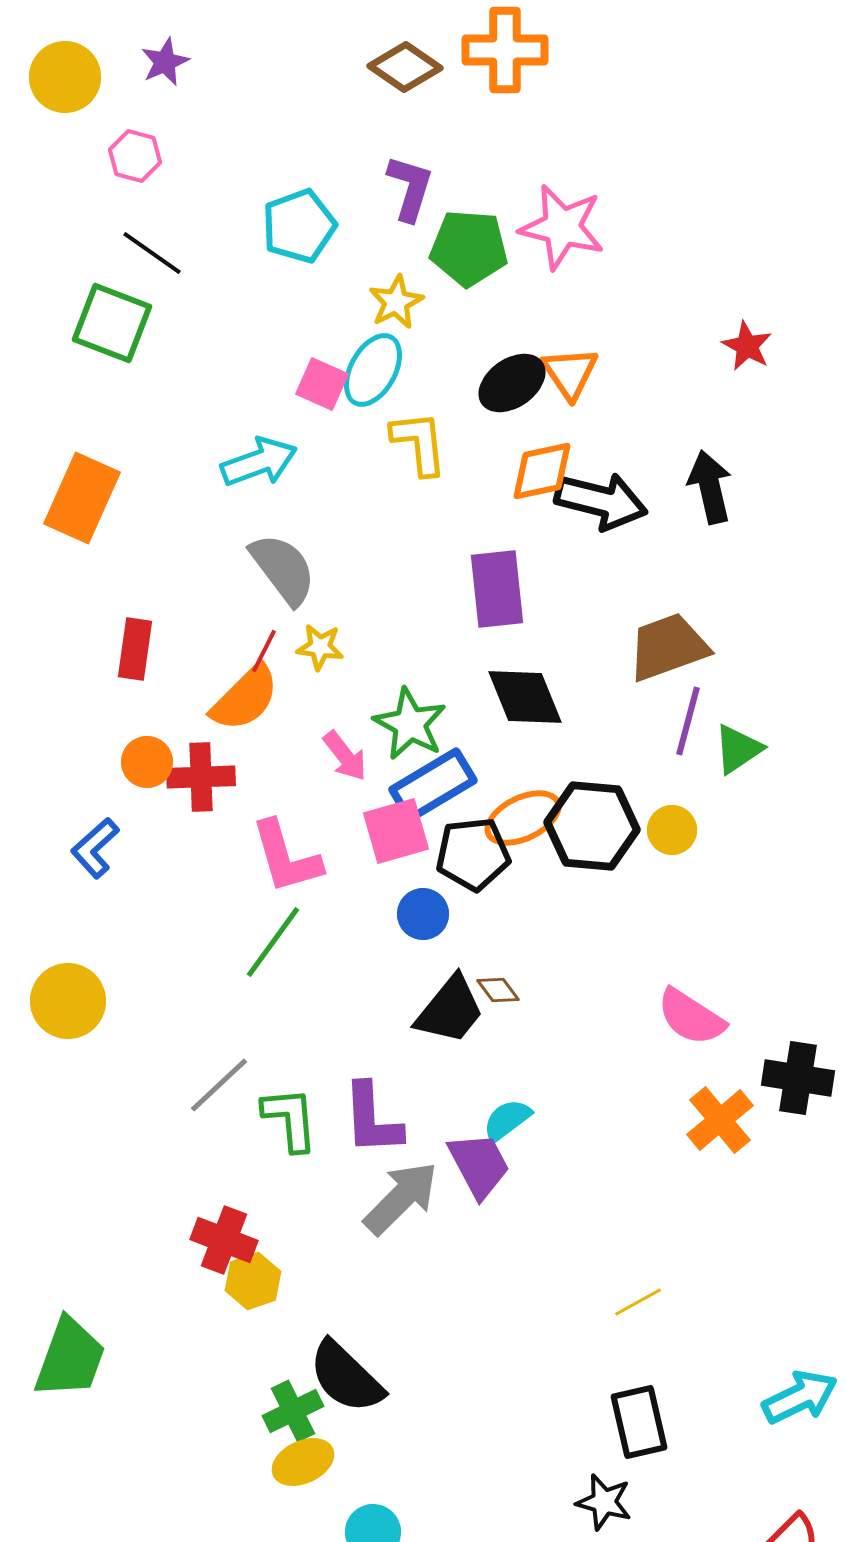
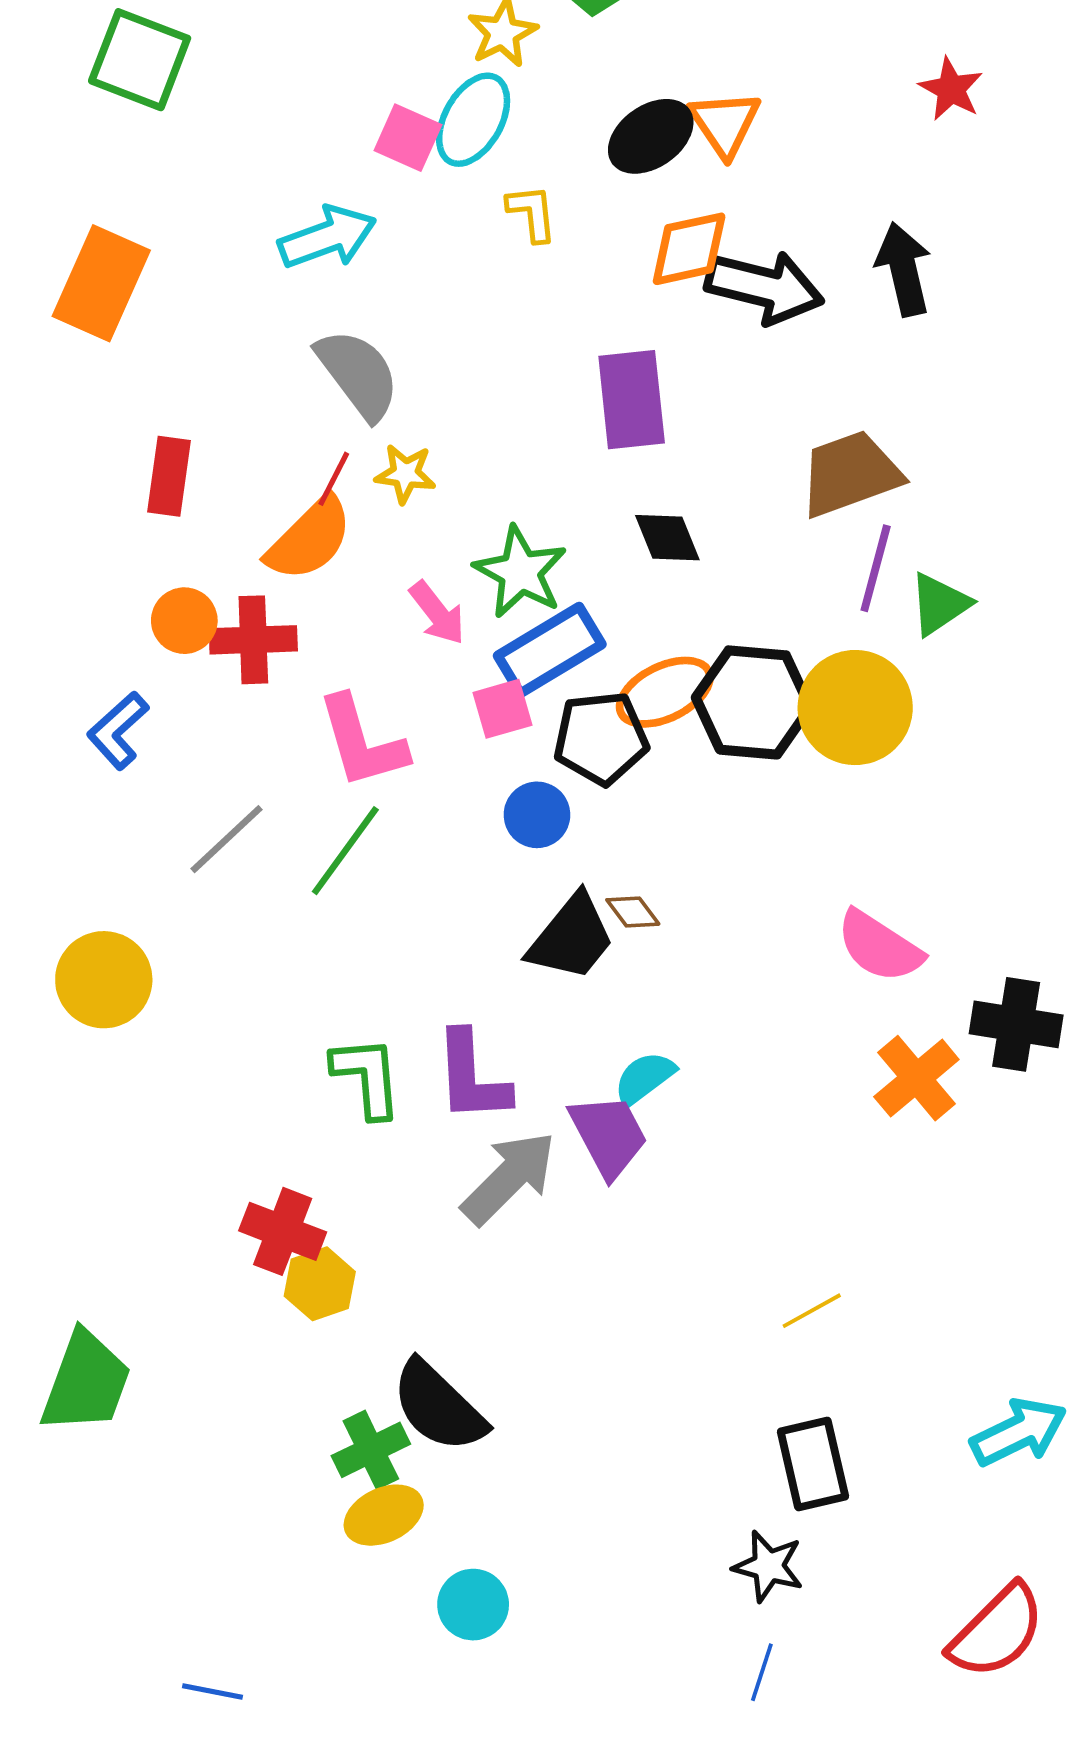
yellow L-shape: (419, 443) -> (532, 213), size x0.7
black diamond: (525, 697) -> (667, 538), size x0.7
yellow circle: (672, 830) -> (855, 708), size x1.8
pink square: (396, 831) -> (502, 709), size x0.7
yellow circle: (68, 1001) -> (104, 980), moved
gray line: (219, 1085) -> (226, 839), moved

